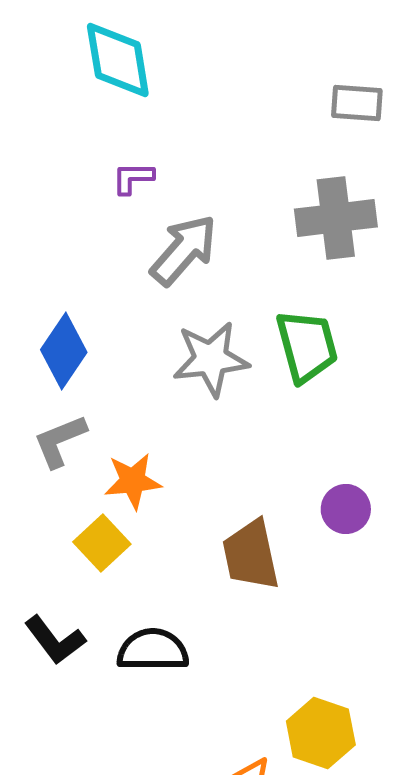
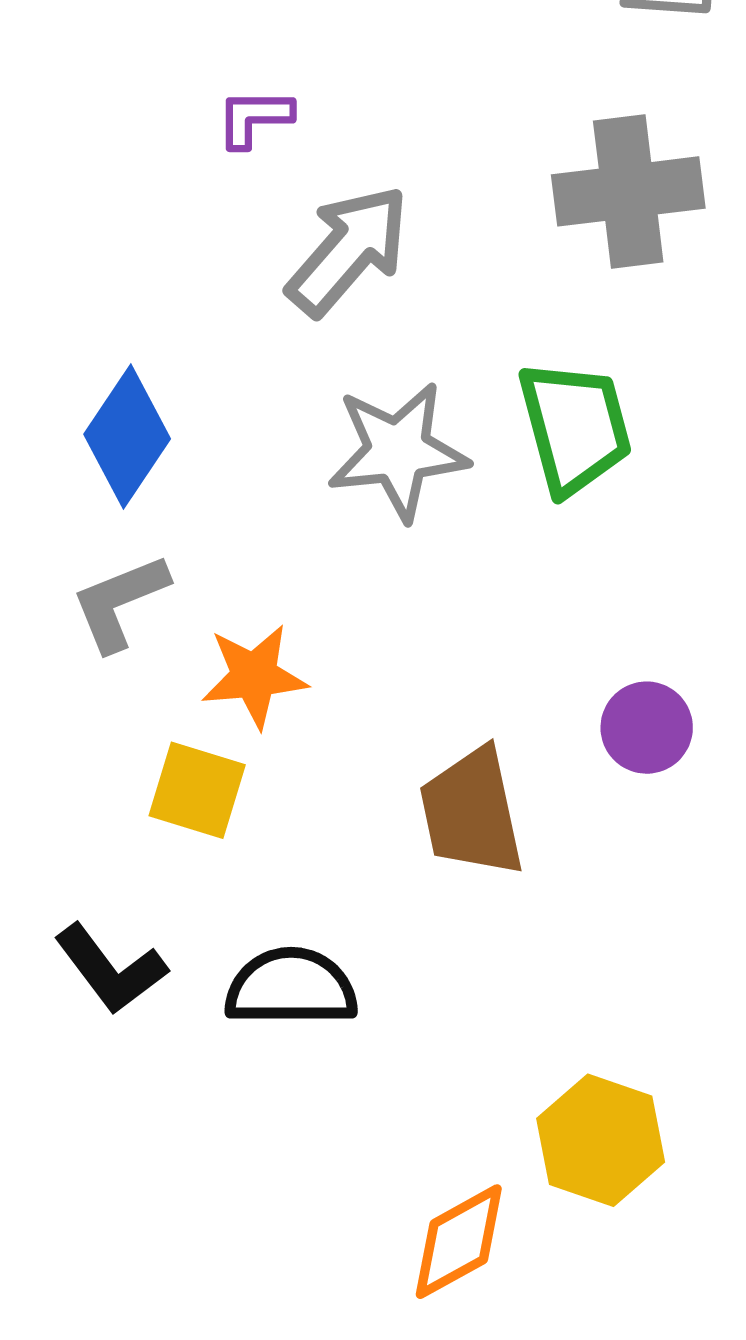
yellow square: (102, 543) -> (197, 790), turned -30

